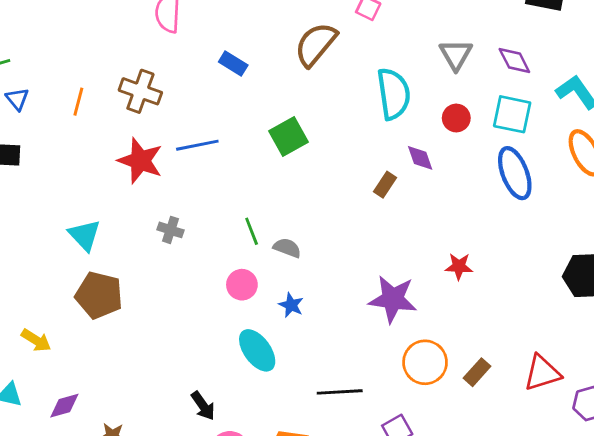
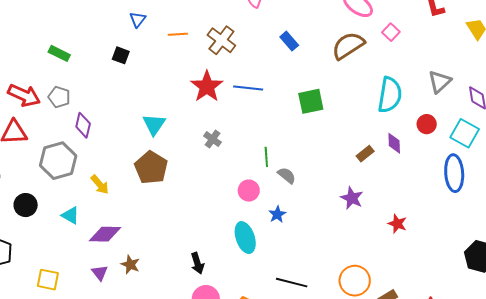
orange line: (78, 102) -> (178, 34), turned 54
purple star: (393, 299) -> (352, 198), moved, size x0.7
purple diamond: (64, 406) -> (105, 234), size x1.4

